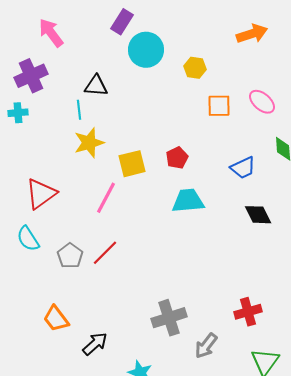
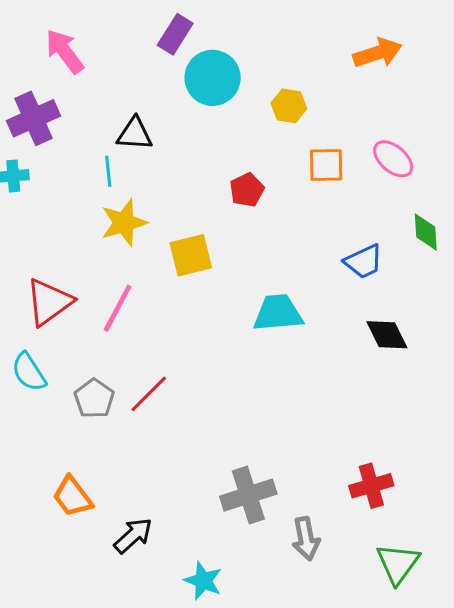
red pentagon: (177, 158) -> (247, 190), moved
pink line: (106, 198) -> (118, 308), moved
gray arrow: (206, 346) -> (306, 539), turned -48

